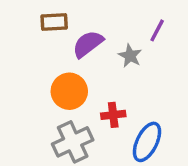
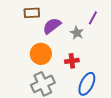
red cross: (113, 115) -> (72, 61), moved

